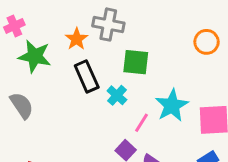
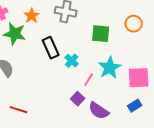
orange star: (77, 39) -> (32, 16), moved
green square: (136, 62) -> (101, 34), moved

